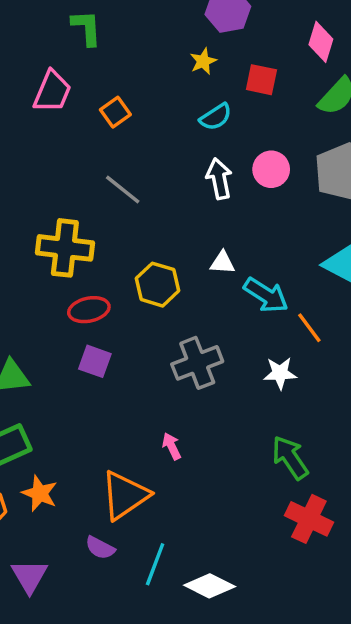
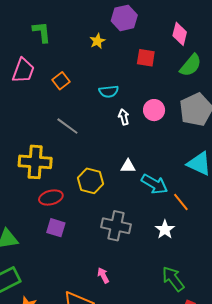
yellow star: (203, 61) -> (97, 41), moved
cyan semicircle: (216, 117) -> (109, 91), moved, turned 30
white arrow: (219, 179) -> (124, 117), size x0.7
gray cross: (197, 363) -> (116, 226), turned 36
white star: (280, 373) -> (165, 229), turned -30

